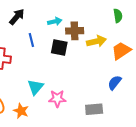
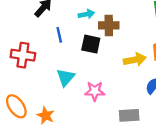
yellow arrow: (96, 41) -> (135, 60), moved
cyan triangle: (35, 87) -> (66, 77), moved
pink star: (57, 99) -> (95, 91), moved

